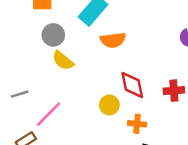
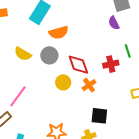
gray circle: (53, 35) -> (49, 55), moved
orange cross: (137, 124) -> (89, 85), moved, turned -32

